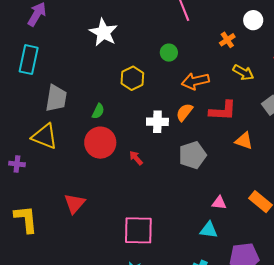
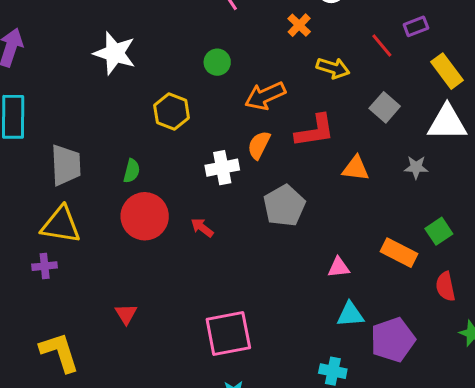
purple cross: (17, 164) -> (45, 266), moved
red triangle: (75, 203) -> (126, 314), size x0.7
cyan triangle: (209, 230) -> (350, 314), moved

